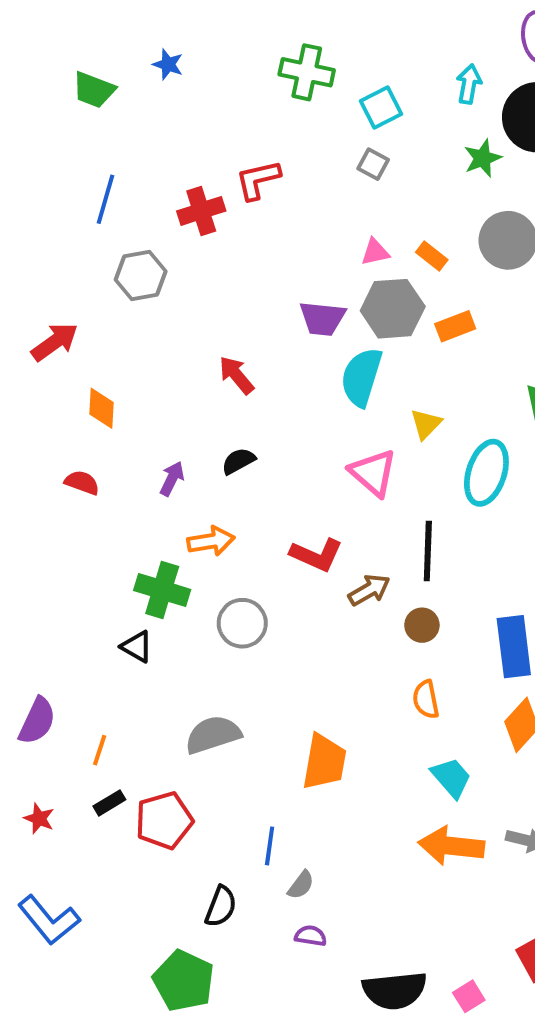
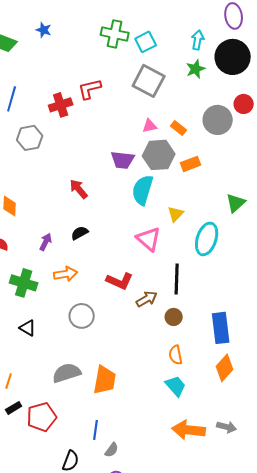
cyan square: (381, 107) -> (146, 42), moved
green star: (483, 158) -> (196, 69), moved
gray square: (373, 164) -> (149, 81), size x2.0
green cross: (162, 590) -> (24, 283), moved
orange trapezoid: (324, 762) -> (105, 380), moved
cyan trapezoid: (451, 778) -> (176, 386), moved

